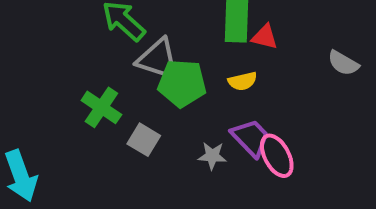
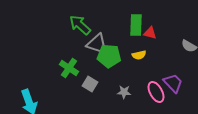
purple trapezoid: (251, 138) -> (173, 83), moved

